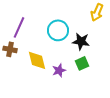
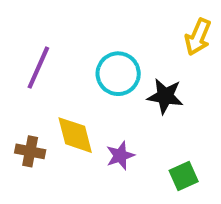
brown cross: (10, 49) -> (30, 151), moved
green square: (82, 63) -> (184, 176), moved

